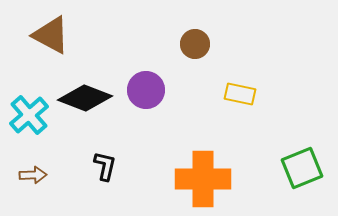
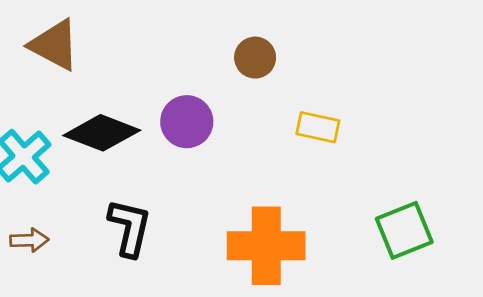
black L-shape: (105, 166) -> (130, 228), size x1.4

